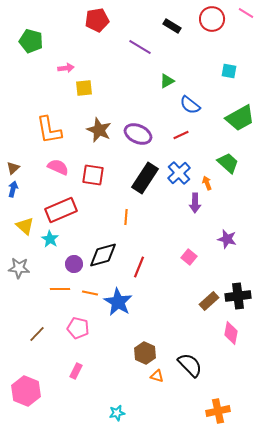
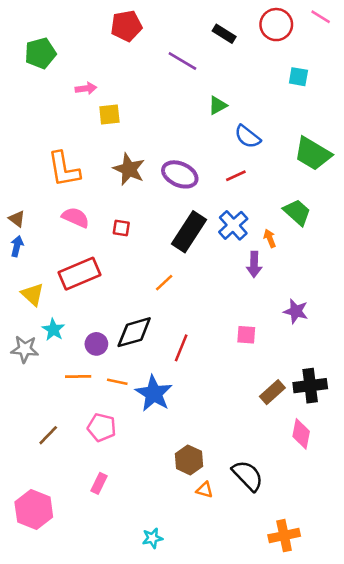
green pentagon: (31, 41) -> (40, 53), turned -30
cyan square: (229, 71) -> (298, 77), moved
green trapezoid: (240, 118) -> (313, 154), turned 60
brown triangle: (13, 168) -> (17, 219), turned -40
red square: (93, 175) -> (121, 228), size x0.6
orange line: (126, 217) -> (164, 283), turned 42
cyan star: (50, 239) -> (53, 330), moved
pink square: (189, 257) -> (246, 335), turned -35

